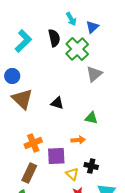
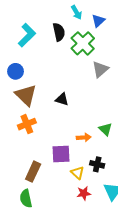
green triangle: (91, 118) -> (105, 129), moved, turned 32
orange cross: (33, 143) -> (27, 124), moved

